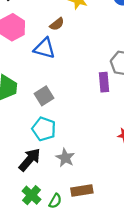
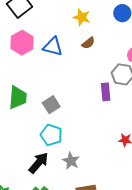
brown semicircle: (57, 24) -> (88, 43), moved
blue triangle: (44, 48) -> (53, 47), moved

